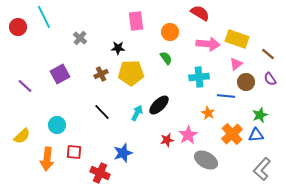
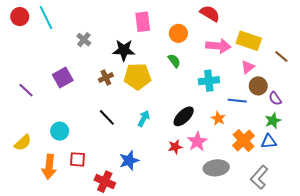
red circle: (18, 27) -> (20, 17), moved
black star: (118, 48) -> (124, 50), size x1.5
purple semicircle: (270, 79) -> (275, 99), moved
black ellipse: (159, 105) -> (184, 116), moved
gray ellipse: (206, 160) -> (216, 168), turned -35
gray L-shape: (262, 169) -> (259, 177), moved

